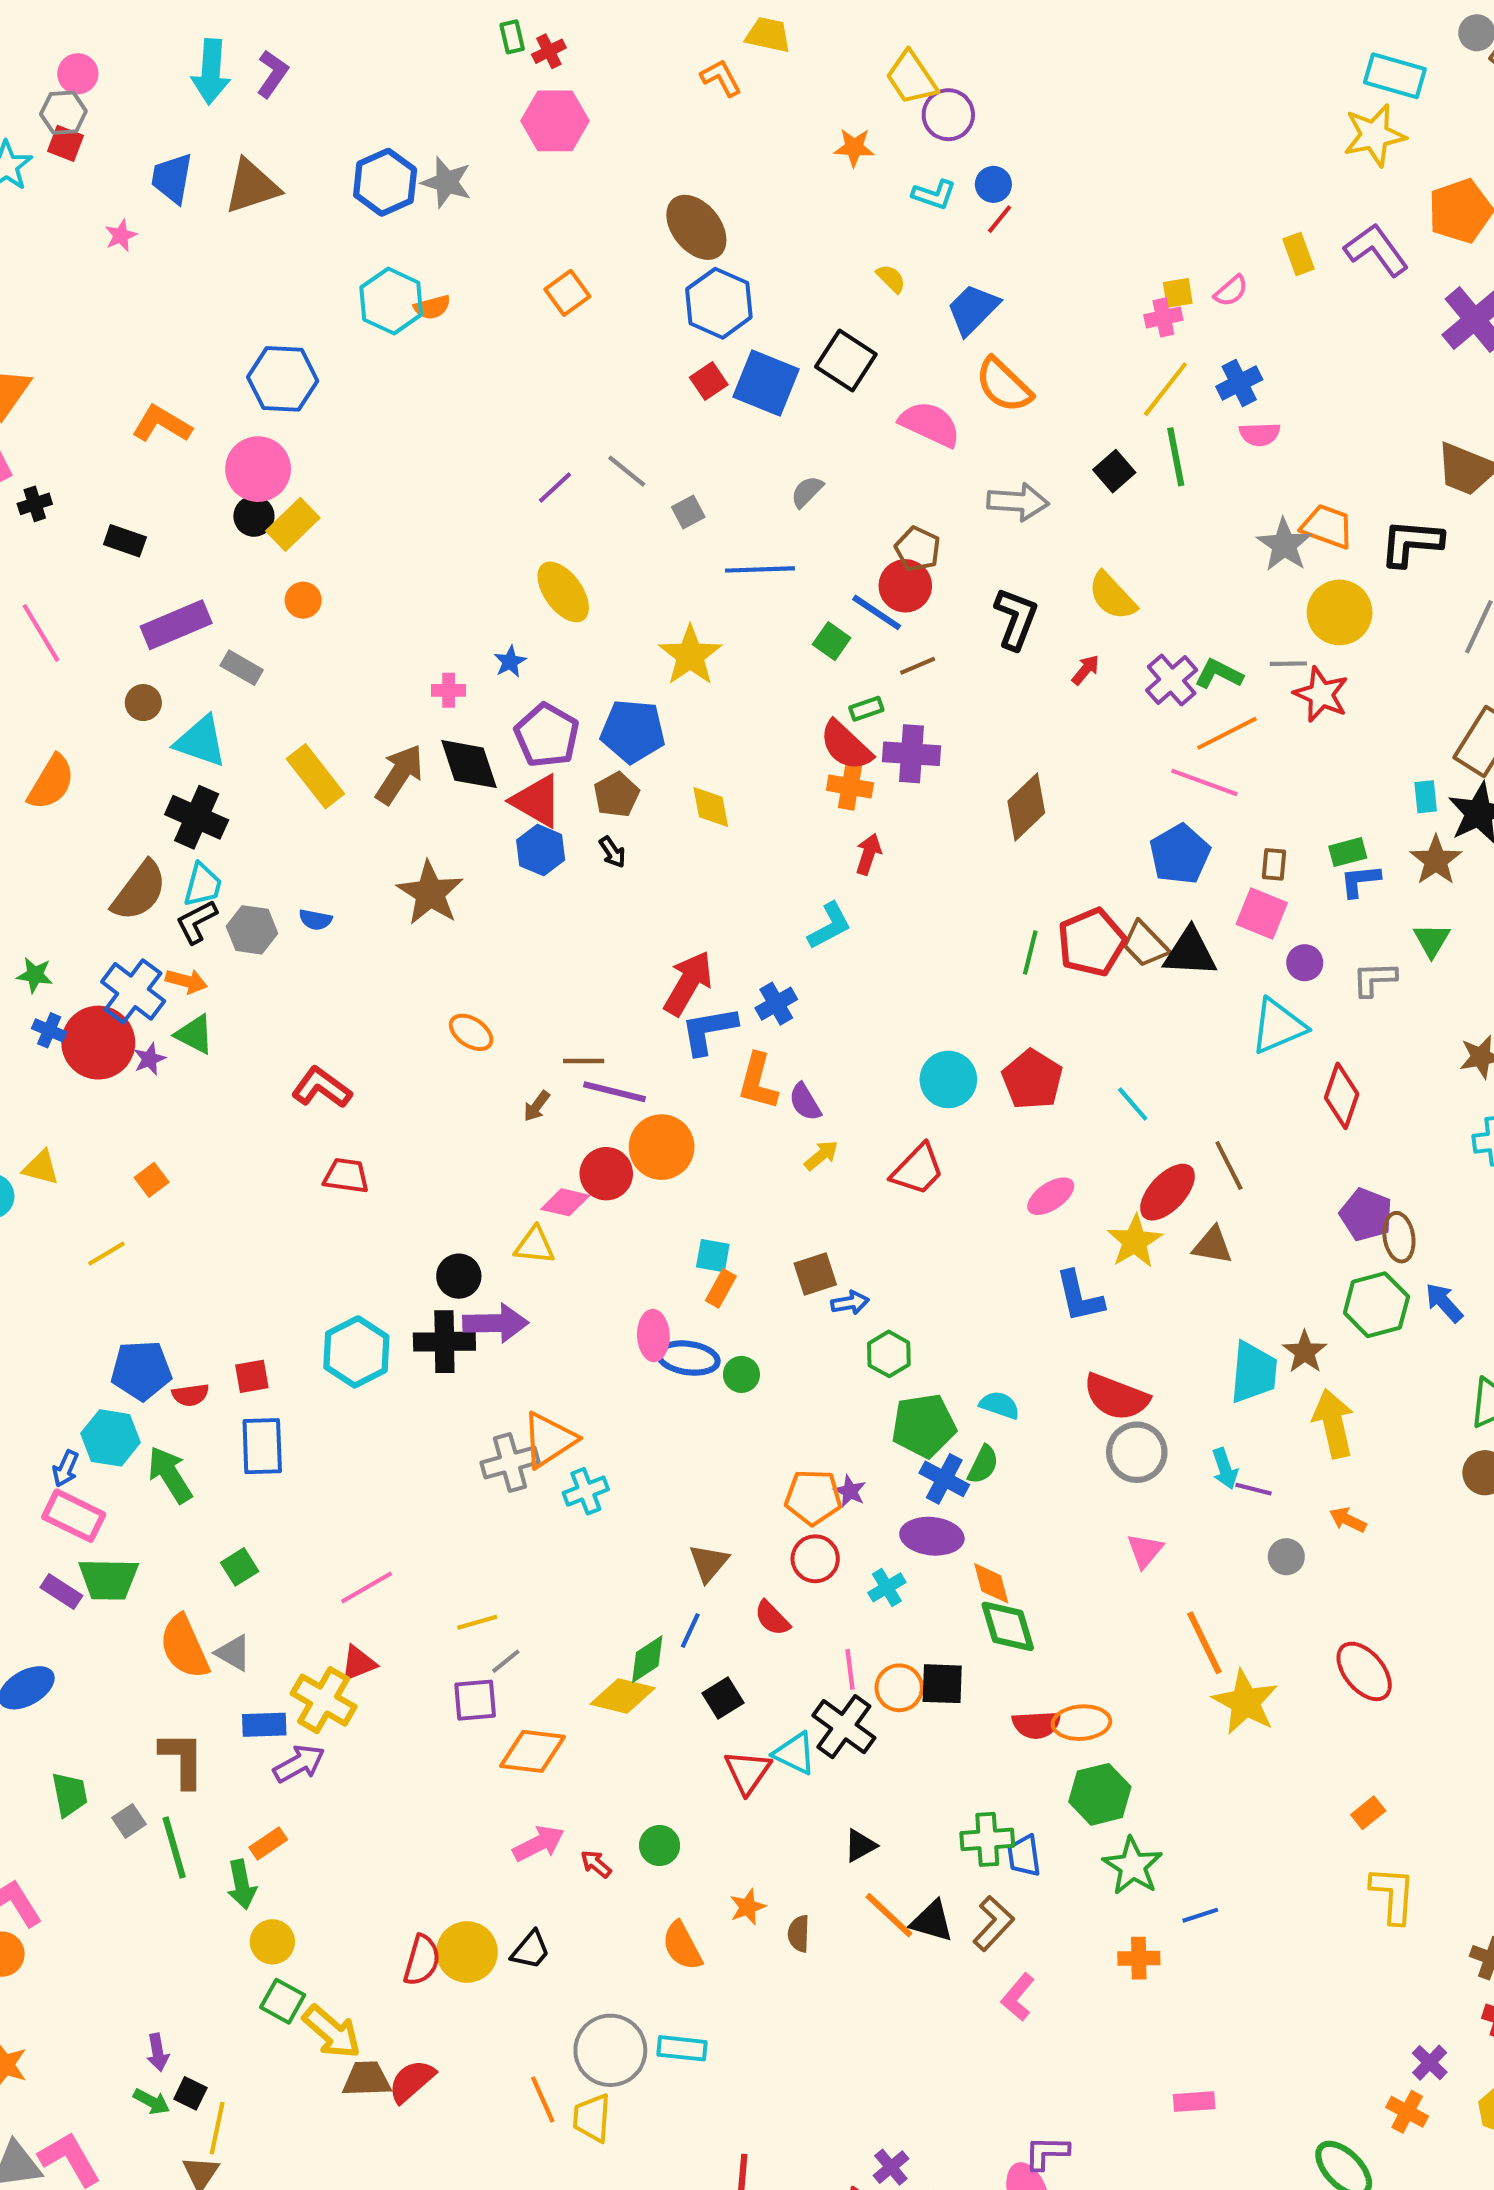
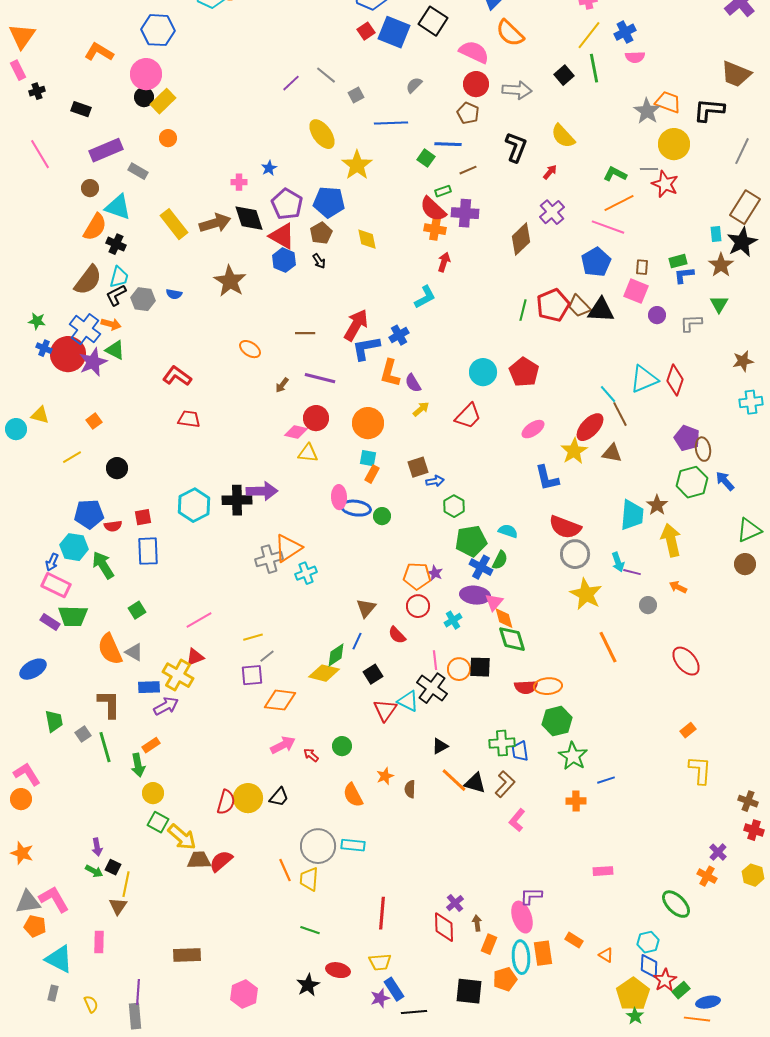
red circle: (905, 586) -> (476, 84), moved
yellow ellipse: (563, 592) -> (322, 134), moved
blue line: (877, 612) -> (448, 144), turned -32
purple cross: (1172, 680) -> (552, 212), moved
brown arrow: (399, 774) -> (215, 223), turned 40
orange semicircle: (51, 782) -> (95, 227), moved
black cross: (197, 817) -> (116, 244), size x0.7
cyan triangle: (1278, 1026) -> (644, 379), moved
purple star: (149, 1059) -> (93, 362), size x1.8
brown line: (584, 1061) -> (305, 333), moved
cyan line: (1133, 1104) -> (608, 394), moved
orange circle: (662, 1147) -> (368, 423), moved
yellow triangle: (535, 1245) -> (308, 453), moved
black circle: (459, 1276) -> (117, 468), moved
pink triangle: (1145, 1551) -> (494, 602), moved
yellow star: (1245, 1702) -> (586, 594), moved

